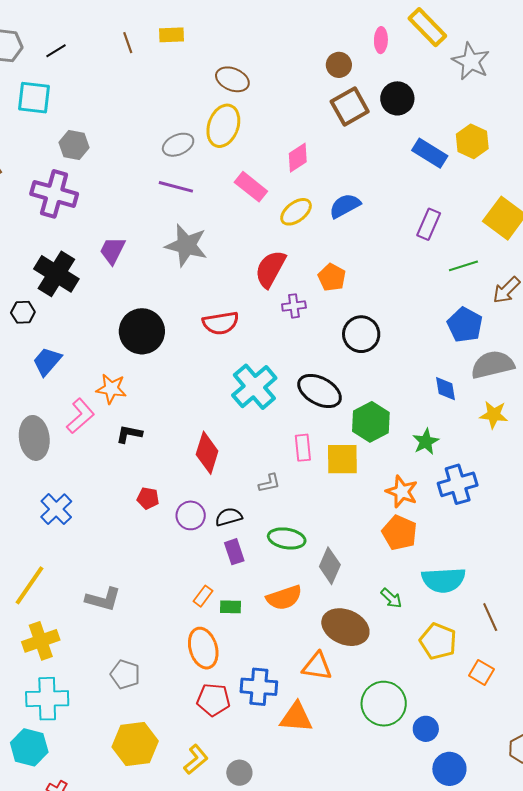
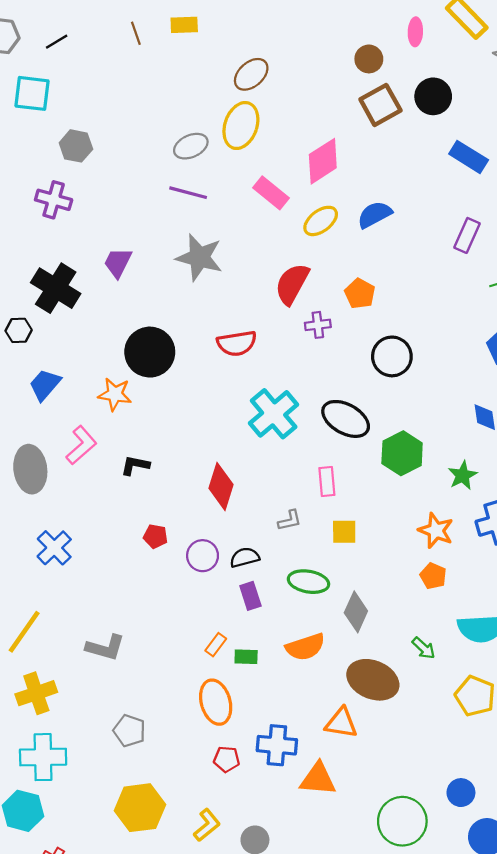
brown ellipse: (232, 79) -> (251, 74), turned -64
pink diamond: (298, 158) -> (323, 161), size x1.4
purple cross: (54, 194) -> (54, 200), size x0.7
orange star: (111, 389) -> (115, 394), moved
yellow square: (342, 459) -> (344, 532), moved, size x0.7
orange pentagon: (400, 533) -> (433, 576), size x0.7
red pentagon: (213, 700) -> (227, 759), size x0.7
green circle: (384, 704) -> (402, 821), moved

